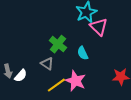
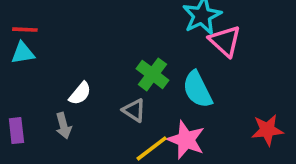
cyan semicircle: (83, 53) -> (197, 89), size x1.5
white semicircle: (21, 76) -> (80, 93), moved

